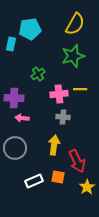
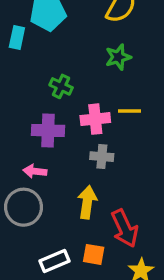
green star: (73, 56) -> (118, 57), size x0.7
green cross: (38, 74) -> (61, 86), turned -32
purple cross: (14, 98) -> (48, 130), moved
pink arrow: (22, 118) -> (35, 171), moved

